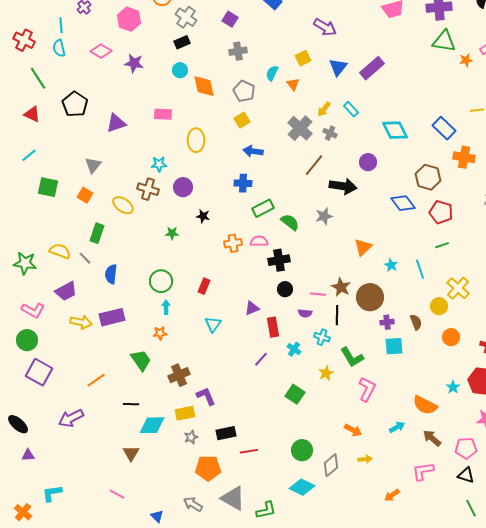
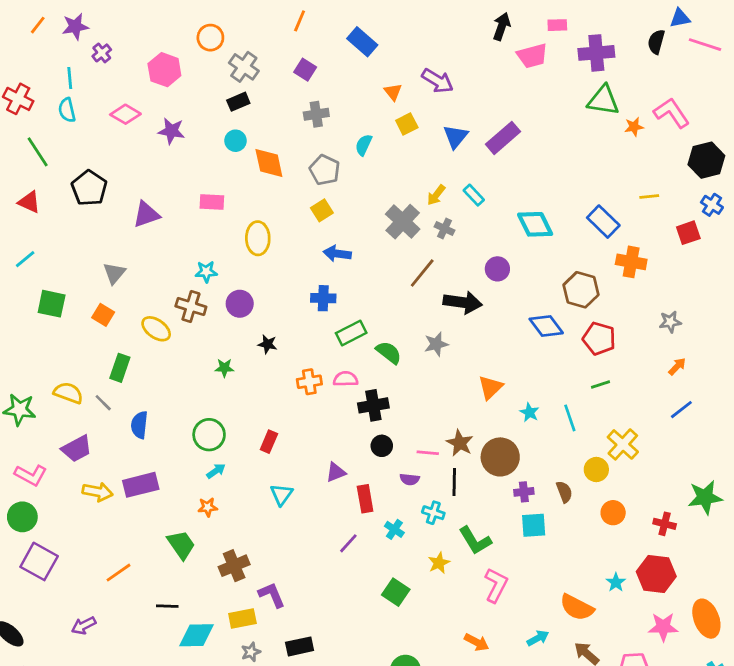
orange triangle: (293, 84) -> (393, 92), moved
cyan arrow: (166, 307) -> (216, 471), turned 56
purple arrow: (71, 418) -> (84, 626), size x0.7

